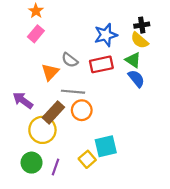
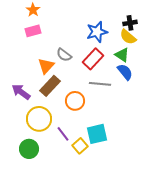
pink rectangle: (36, 34) -> (33, 31), turned 35
red rectangle: (101, 64) -> (93, 59), turned -35
gray line: (73, 92) -> (100, 84), moved
brown rectangle: (53, 112) -> (50, 86), moved
purple line: (56, 167) -> (63, 134), moved, turned -56

